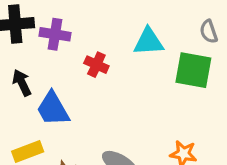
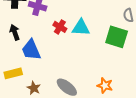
cyan triangle: (149, 42) -> (81, 28), moved

